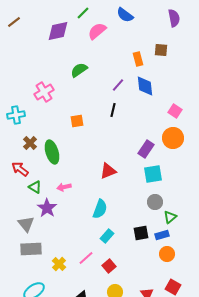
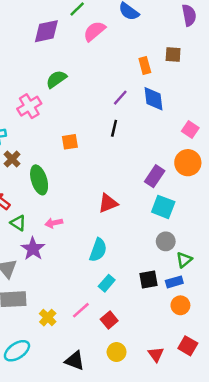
green semicircle: (79, 70) -> (56, 79), moved
brown cross: (30, 143) -> (12, 159), moved
cyan square: (153, 174) -> (163, 207), turned 30

